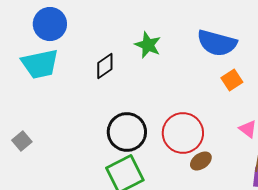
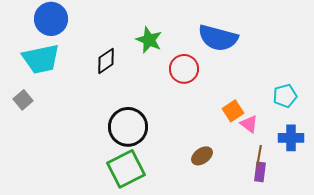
orange square: (232, 80) -> (233, 111), moved
red circle: (183, 133) -> (184, 69), moved, size x0.7
gray square: (22, 141) -> (23, 100), moved

